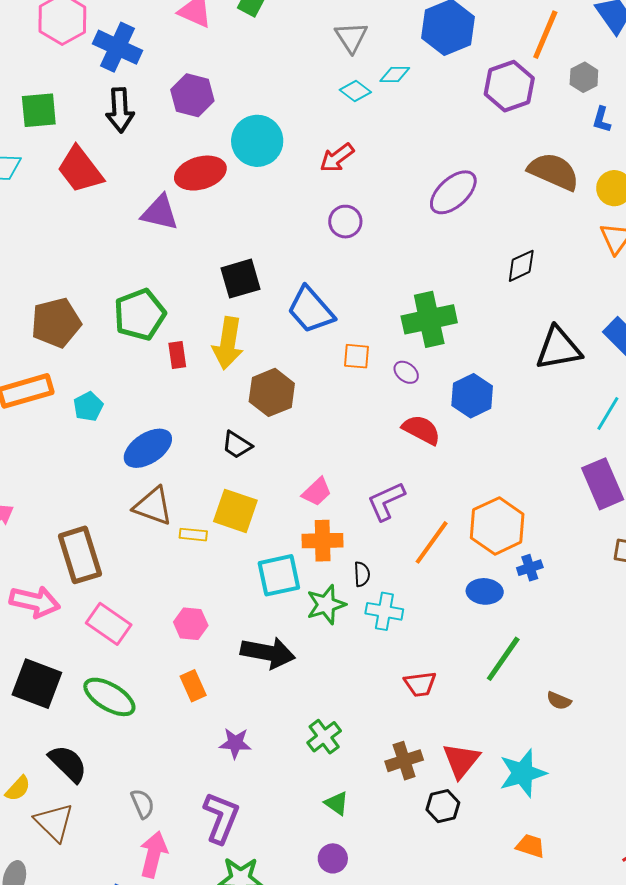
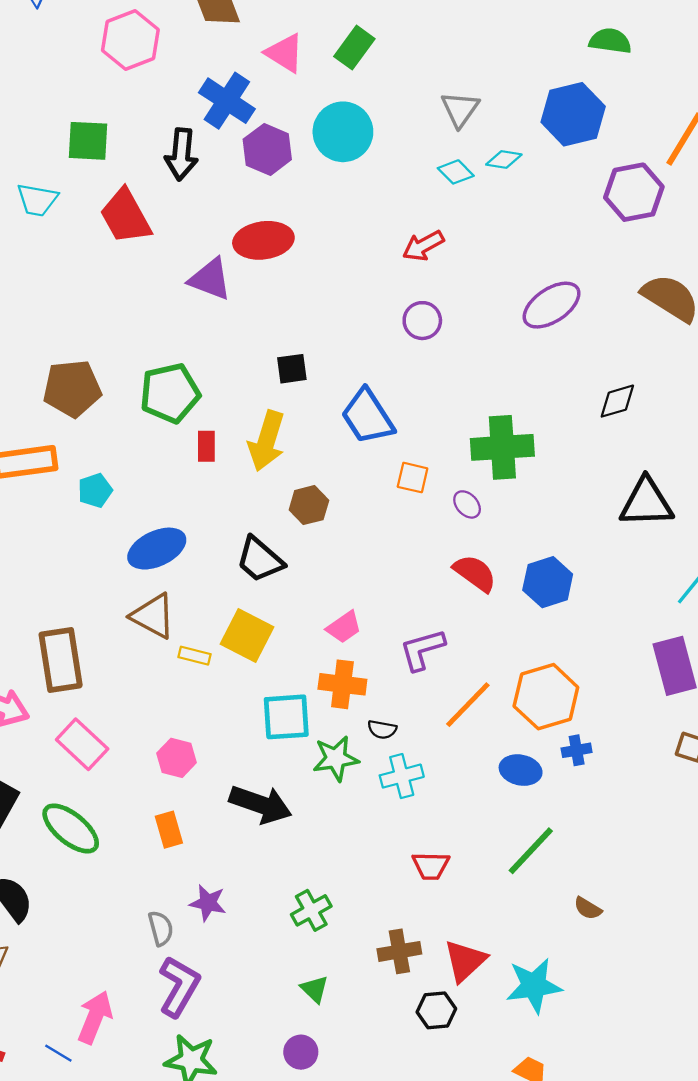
blue cross: (117, 47) -> (227, 101), moved
cyan circle: (257, 141) -> (343, 132), moved
black square: (240, 279) -> (292, 369), size x0.7
brown hexagon: (272, 392) -> (309, 505), size x0.7
blue hexagon: (472, 396) -> (548, 582), moved
black trapezoid: (237, 445) -> (260, 560), size x1.4
black semicircle: (362, 574) -> (382, 729), turned 95
cyan cross: (384, 611) -> (402, 776), turned -33
gray semicircle: (143, 804) -> (161, 928), moved

